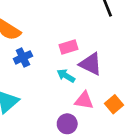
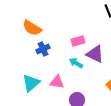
pink triangle: (84, 100) -> (57, 82), moved

